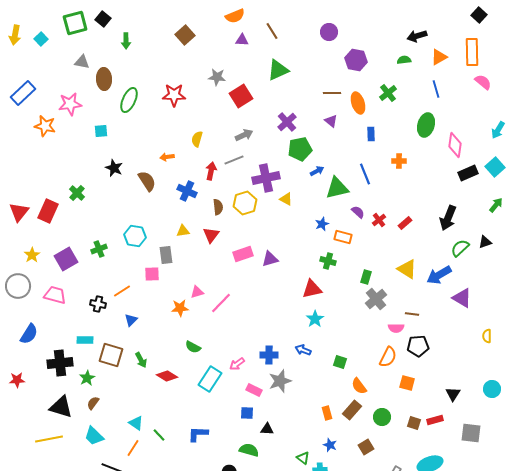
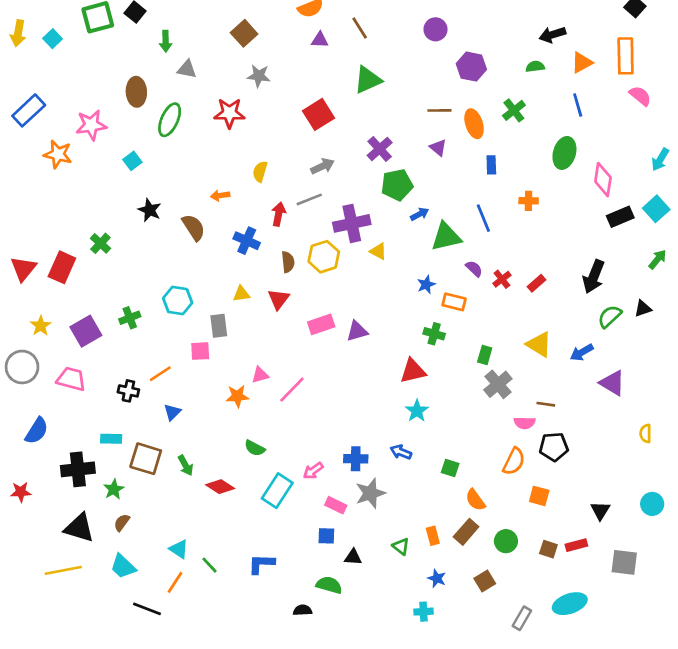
gray triangle: (82, 62) -> (187, 69), moved
gray star: (217, 77) -> (259, 76), moved
cyan square: (101, 131) -> (132, 161), turned -32
blue arrow: (439, 275) -> (582, 352), size x0.7
green triangle: (303, 458) -> (401, 546), moved

